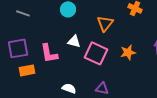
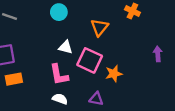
orange star: (128, 52) -> (114, 74), moved
pink L-shape: (49, 53) -> (59, 75), moved

